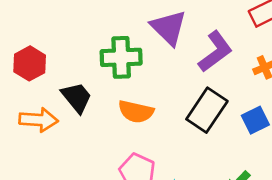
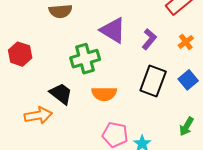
purple L-shape: (215, 52) -> (149, 39), size x0.7
red hexagon: (30, 63) -> (20, 54), moved

